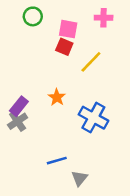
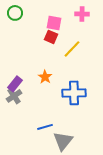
green circle: (33, 16) -> (15, 13), moved
blue cross: (93, 118) -> (74, 93), turned -30
gray triangle: (80, 178) -> (63, 141), size x1.5

